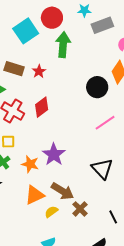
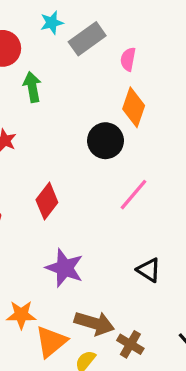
green arrow: (63, 45) -> (32, 87), size x0.7
red diamond: (42, 107) -> (47, 201), moved
orange star: (30, 164) -> (21, 315), moved
black triangle: (102, 169) -> (149, 270), size x0.7

